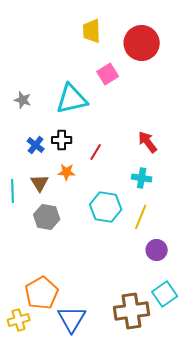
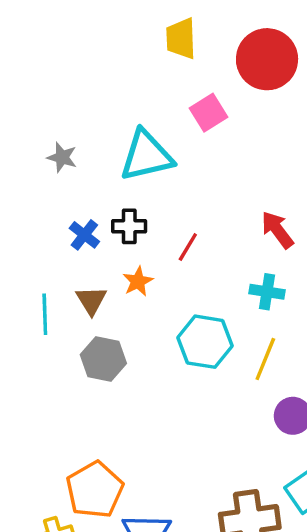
orange star: (67, 172) -> (138, 281), turned -30

